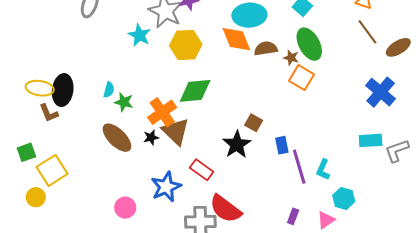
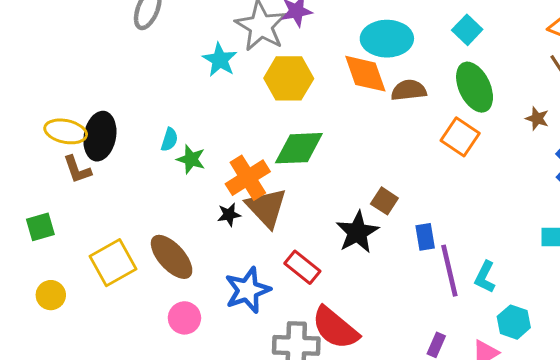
brown star: (291, 58) -> (537, 118), moved
brown ellipse: (117, 138) -> (172, 257), moved
yellow square: (52, 170) -> (113, 263), moved

